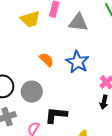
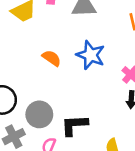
gray circle: (32, 92) -> (39, 114), moved

